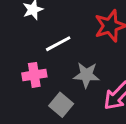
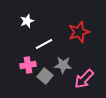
gray square: (61, 105) -> (45, 76), moved

